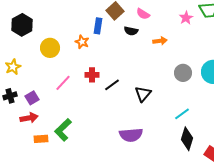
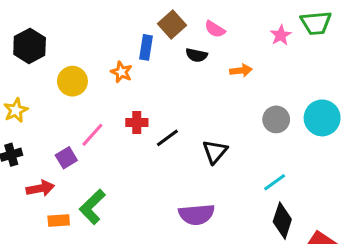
purple square: (32, 98) -> (66, 158), moved

